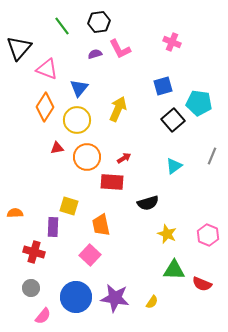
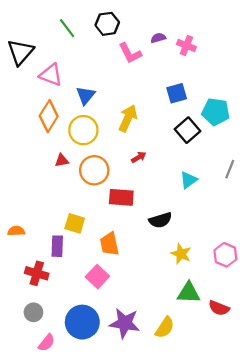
purple semicircle: (95, 54) -> (158, 38), moved
red arrow: (124, 158) -> (139, 157), moved
yellow semicircle: (152, 302) -> (165, 327), size x1.5

